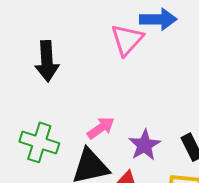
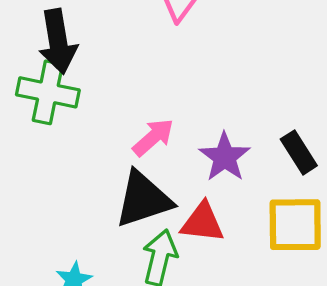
green cross: (39, 142) -> (48, 92), moved

